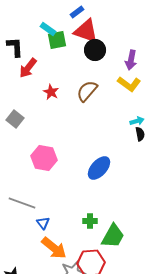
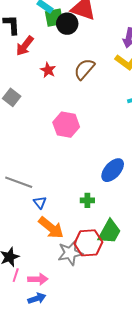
black circle: (95, 50) -> (67, 24), moved
pink hexagon: (44, 158) -> (66, 125), moved
blue ellipse: (99, 168) -> (113, 170), moved
green trapezoid: (113, 236) -> (110, 232), moved

